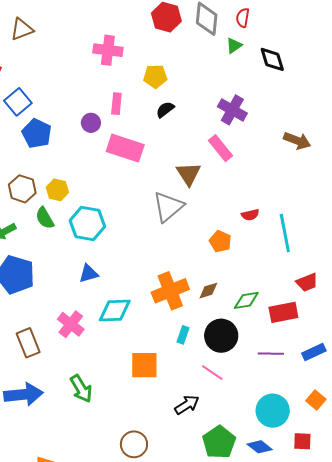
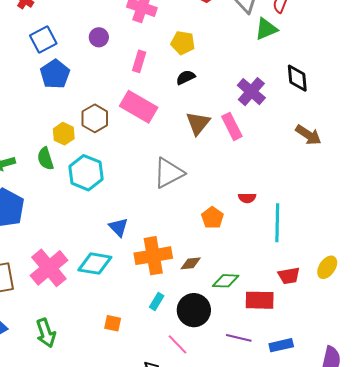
green triangle: (234, 46) -> (266, 29), size x1.4
black diamond: (272, 59) -> (297, 78), moved
purple circle: (91, 123) -> (99, 37), moved
brown triangle: (189, 174) -> (198, 123), moved
brown hexagon: (22, 189) -> (95, 118), moved
blue triangle: (89, 274) -> (119, 227), moved, turned 50
pink cross: (71, 324) -> (49, 268), size x1.4
orange square: (144, 365) -> (113, 323), size x0.6

